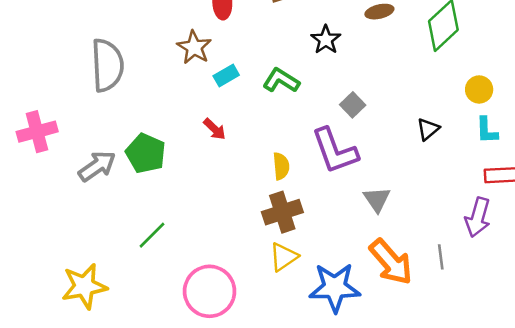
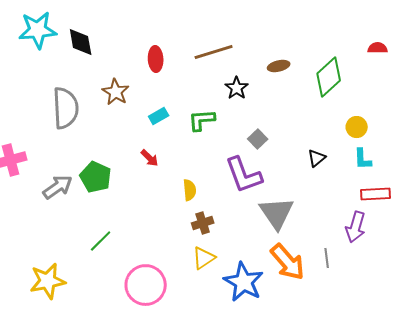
brown star: (194, 47) -> (116, 92), moved
green L-shape: (281, 81) -> (202, 120), turned -36
yellow semicircle: (281, 166) -> (190, 190), moved
gray triangle: (377, 199) -> (277, 213), size x1.6
brown cross: (282, 212) -> (203, 223), size x0.7
blue star: (335, 288) -> (244, 282), turned 30

